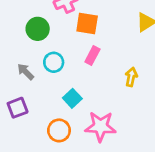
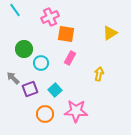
green circle: (38, 29) -> (24, 49), moved
gray arrow: (26, 72) -> (13, 78), moved
purple square: (18, 108) -> (30, 89), moved

